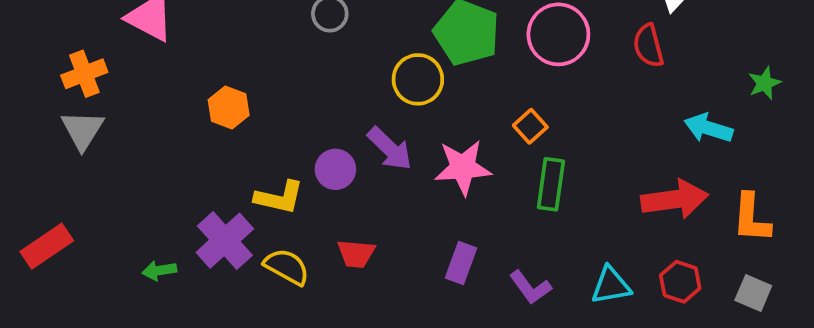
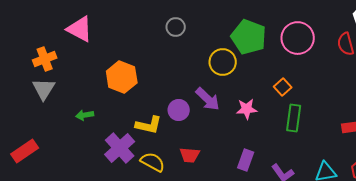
orange hexagon: (229, 107) -> (122, 77), size x1.4
pink star: (463, 167) -> (247, 109), size x0.7
green arrow: (159, 271) -> (85, 115), moved

